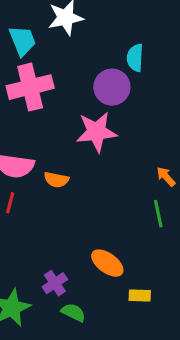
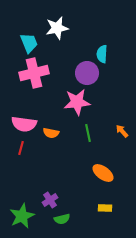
green line: (158, 214) -> (88, 133), moved
orange ellipse: (107, 263) -> (103, 173), moved
green semicircle: (73, 312) -> (62, 219), turned 140

